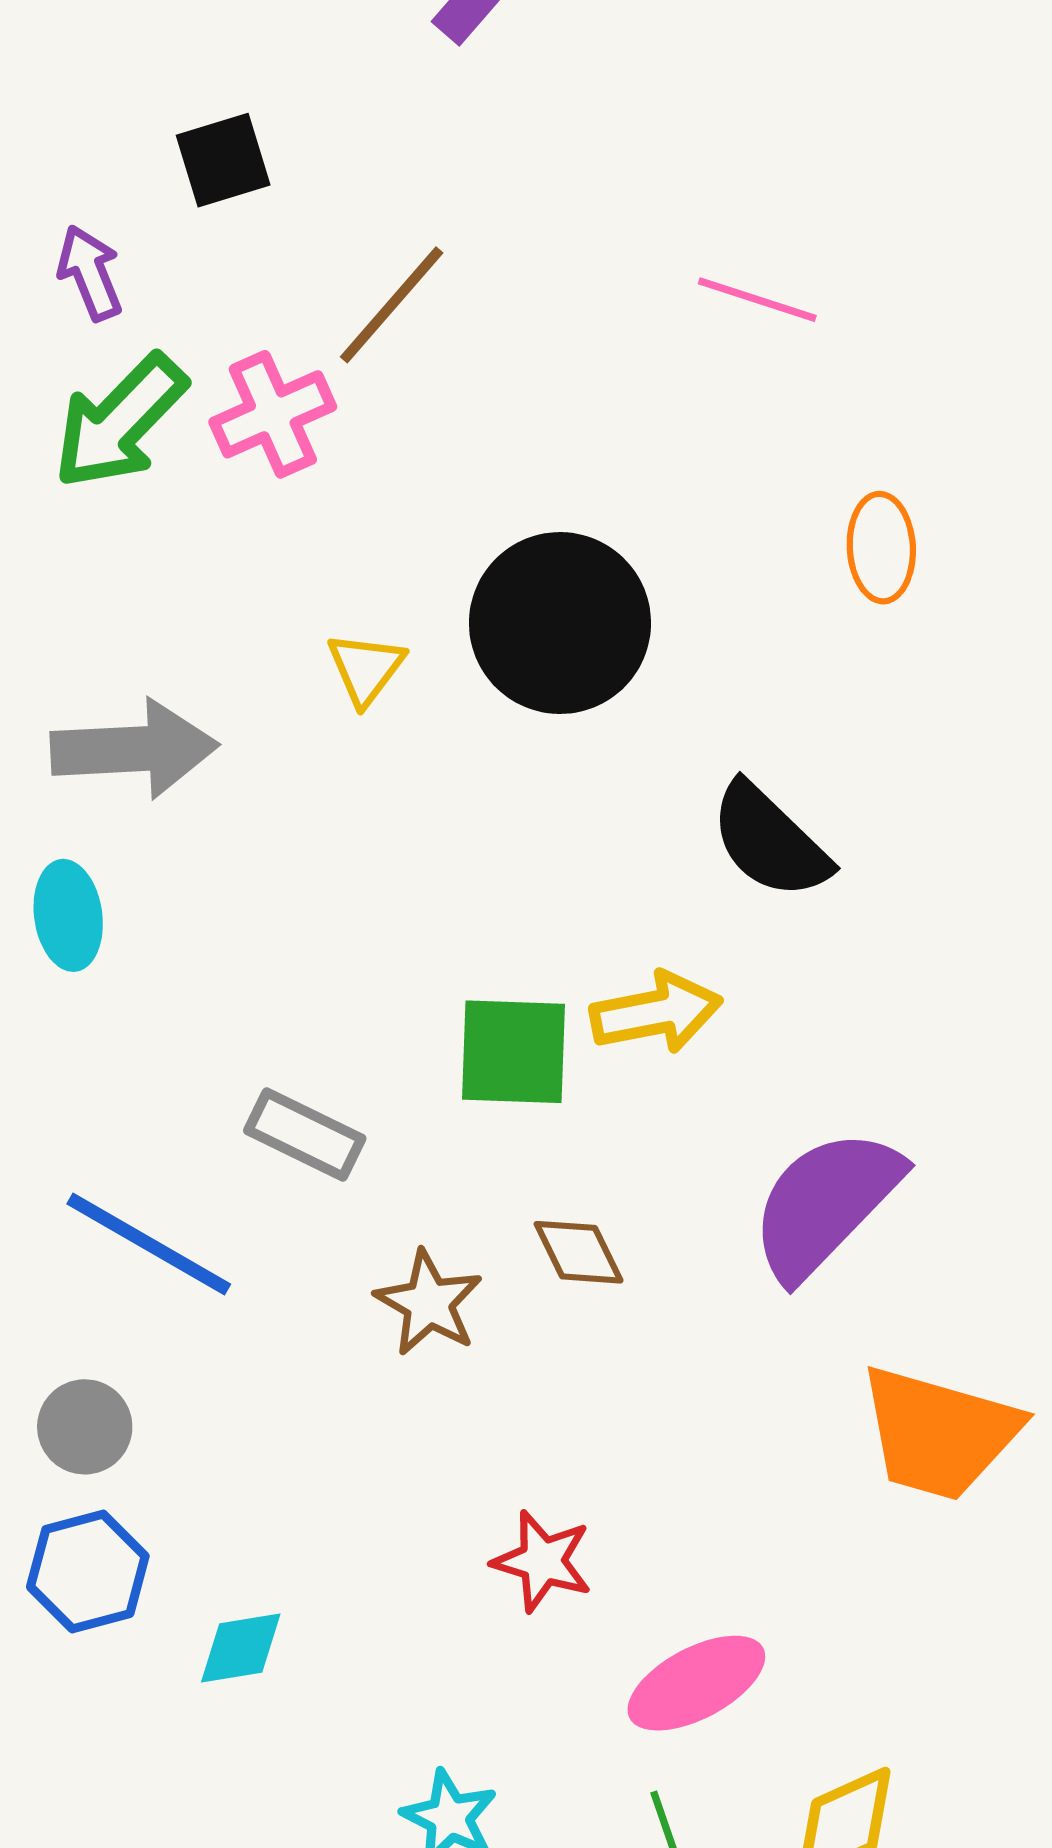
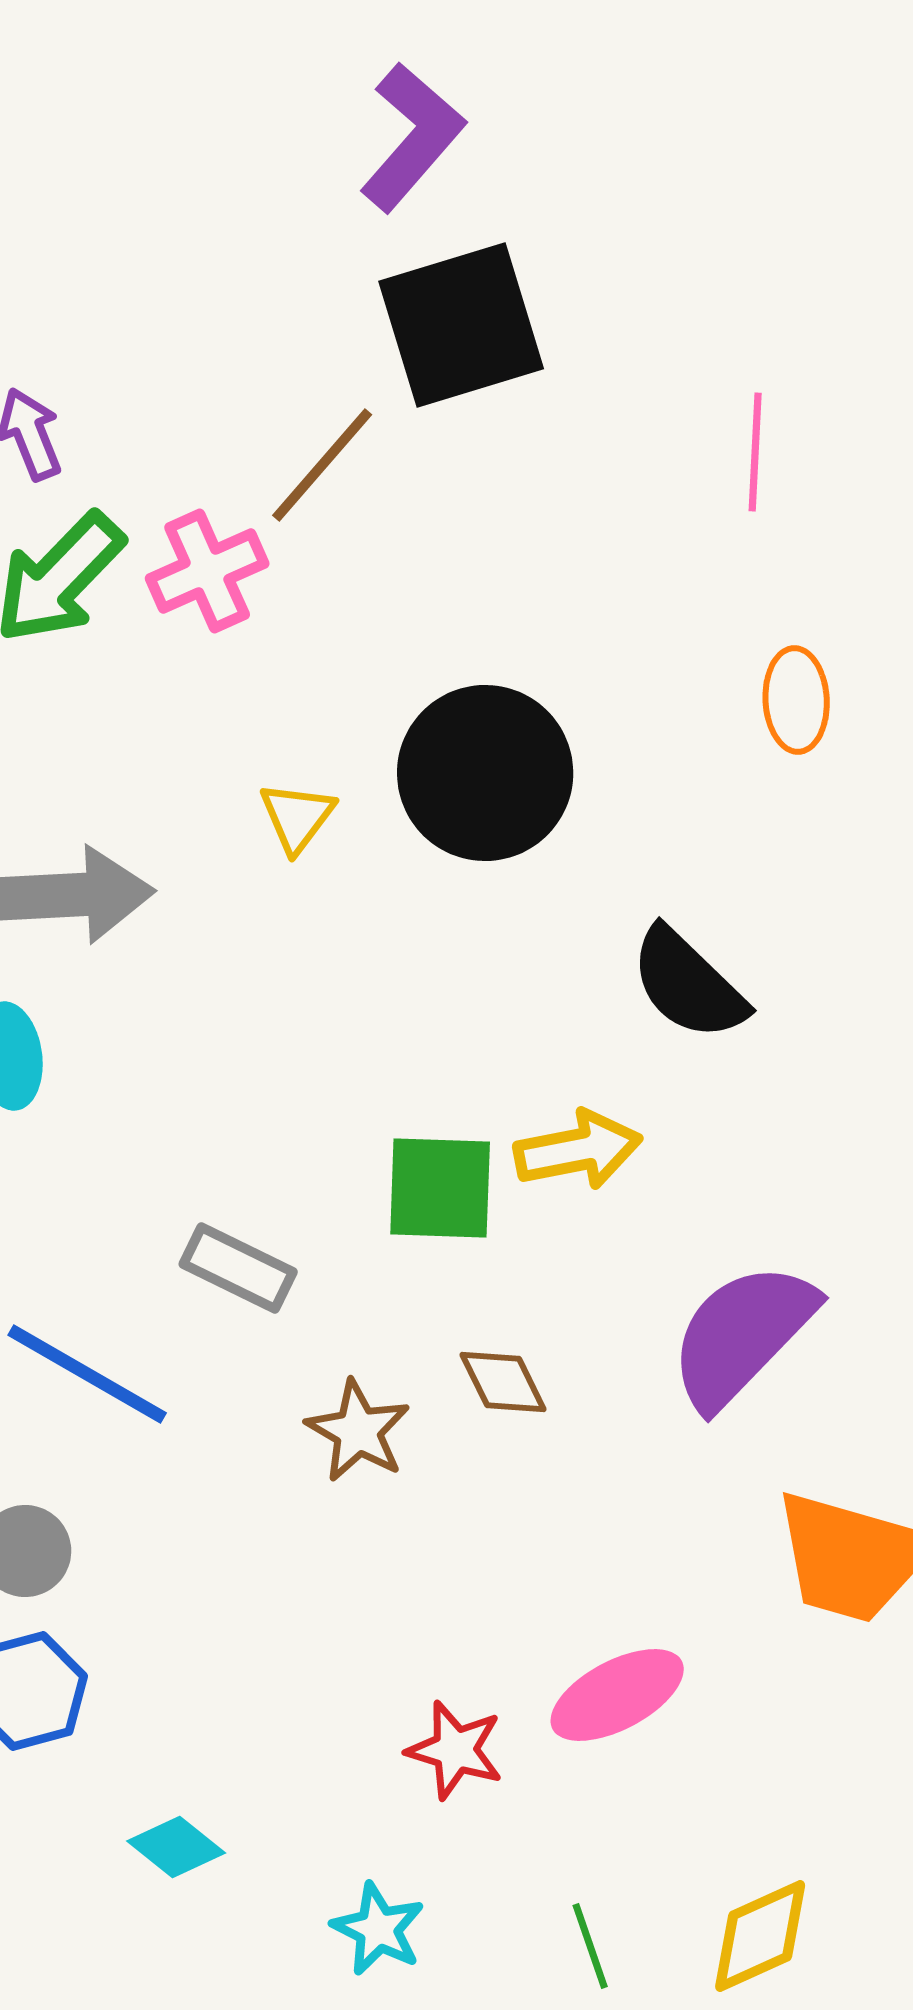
black square: (223, 160) -> (461, 325), moved, size x1.8
pink line: (757, 300) -> (755, 452), moved, turned 75
red star: (542, 1561) -> (455, 1750), moved
cyan diamond: (241, 1648) -> (176, 1847), moved, turned 48
pink ellipse: (696, 1683) -> (617, 1695), moved

